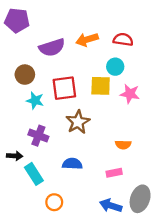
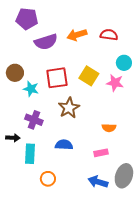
purple pentagon: (17, 20) -> (27, 19), moved
cyan circle: (115, 67) -> (124, 63), moved
brown circle: (25, 75) -> (15, 73), moved
yellow square: (101, 86) -> (89, 76), turned 30
cyan rectangle: (34, 174) -> (30, 154), turned 36

